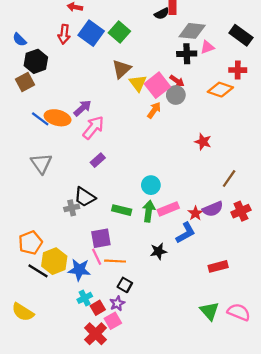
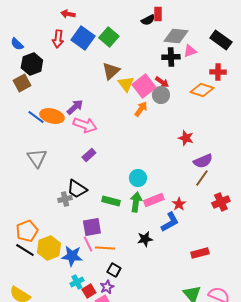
pink arrow: (93, 128) -> (85, 125), turned 70
brown line: (229, 179) -> (202, 178), moved
purple semicircle: (213, 209) -> (203, 161), moved
black line: (38, 271) -> (25, 250), moved

